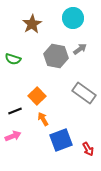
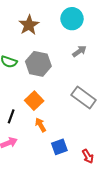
gray hexagon: (56, 56) -> (38, 64), moved
black line: (15, 111) -> (11, 116), turned -48
blue square: (61, 140) -> (59, 147), size x0.7

